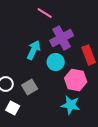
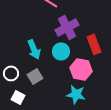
cyan arrow: (34, 50) -> (34, 49), moved, turned 132

